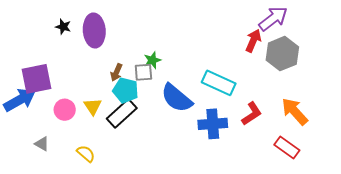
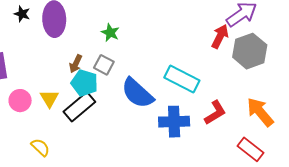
green star: (152, 60) -> (110, 33), moved, turned -30
gray square: (143, 72) -> (104, 65), turned 30

